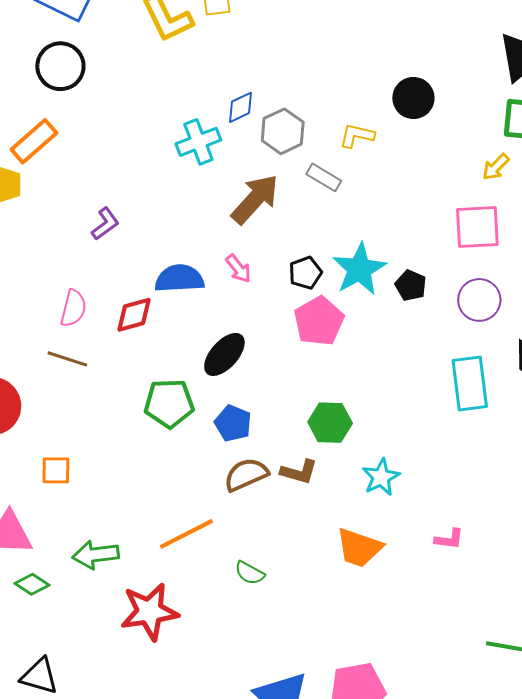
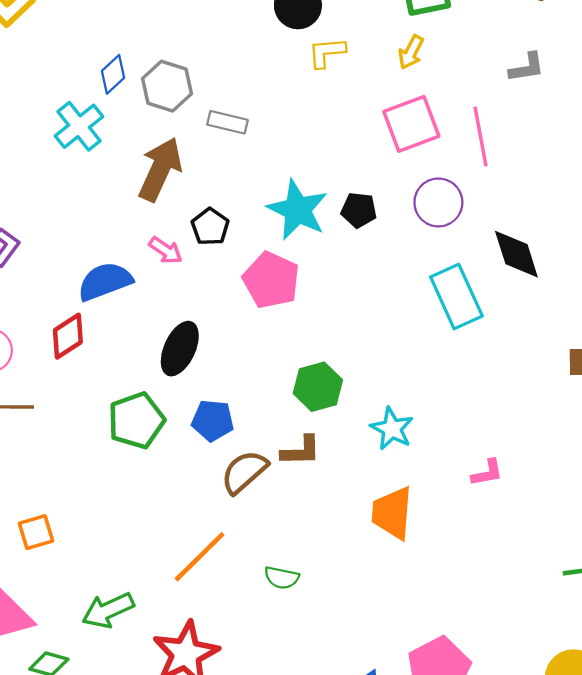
yellow L-shape: (357, 136) -> (327, 52), moved
black pentagon: (305, 273) -> (210, 227), moved
orange trapezoid: (359, 548) -> (392, 513), turned 93

